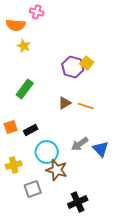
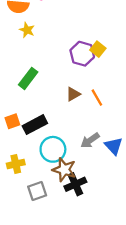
orange line: (86, 106) -> (97, 98), turned 42
black rectangle: (31, 130) -> (35, 125), size x1.5
black cross: (78, 202) -> (75, 184), moved

